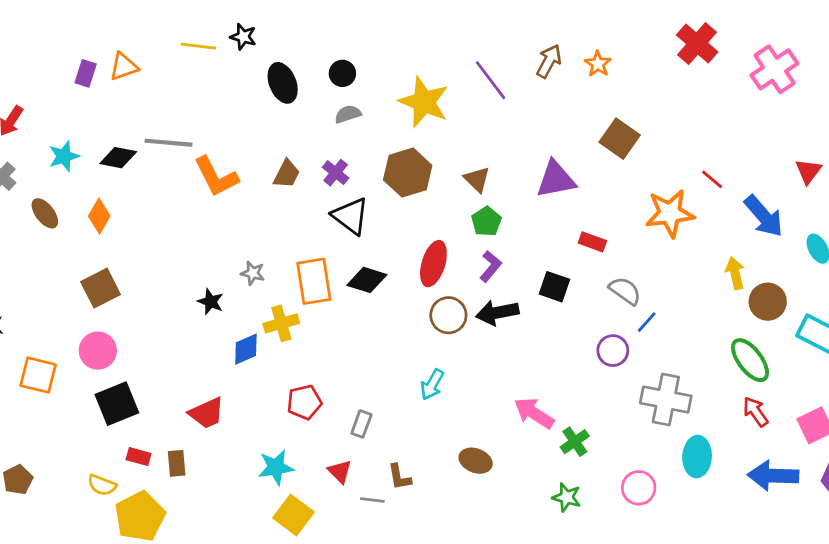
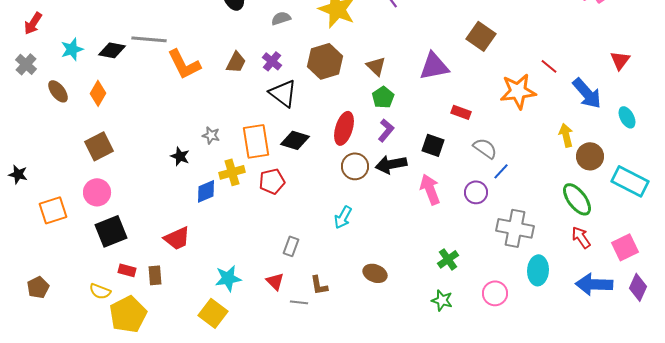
orange square: (38, 375) -> (53, 210), turned -32
red pentagon: (304, 402) -> (272, 181), moved
pink arrow: (534, 413) -> (430, 189), moved, turned 36
yellow square: (293, 515) -> (213, 313), moved

